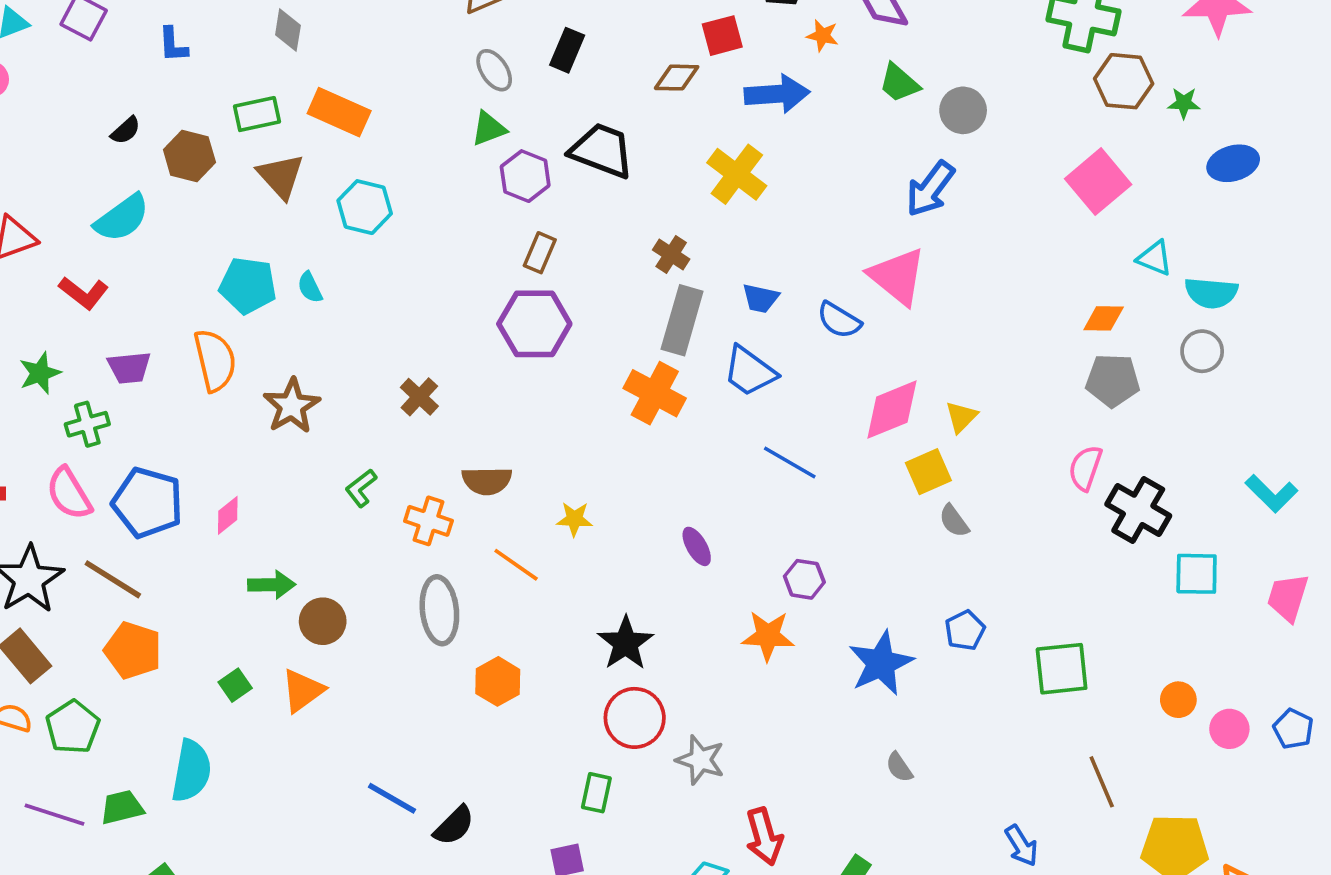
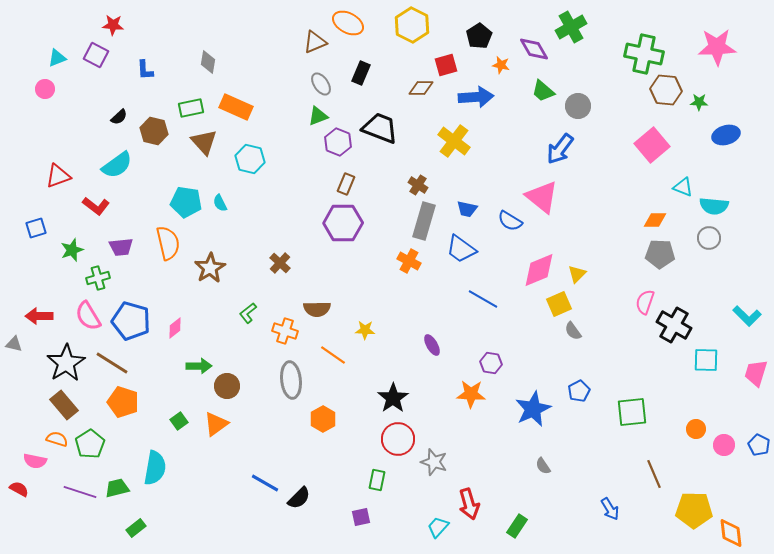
orange cross: (655, 393) -> (409, 261), size x0.7

